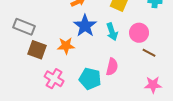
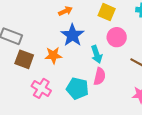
cyan arrow: (112, 32) -> (97, 54), moved
pink circle: (139, 33) -> (117, 37), moved

